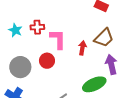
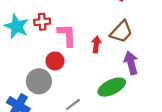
cyan star: (15, 30) -> (17, 26), size x1.5
gray circle: (20, 67) -> (39, 81), moved

